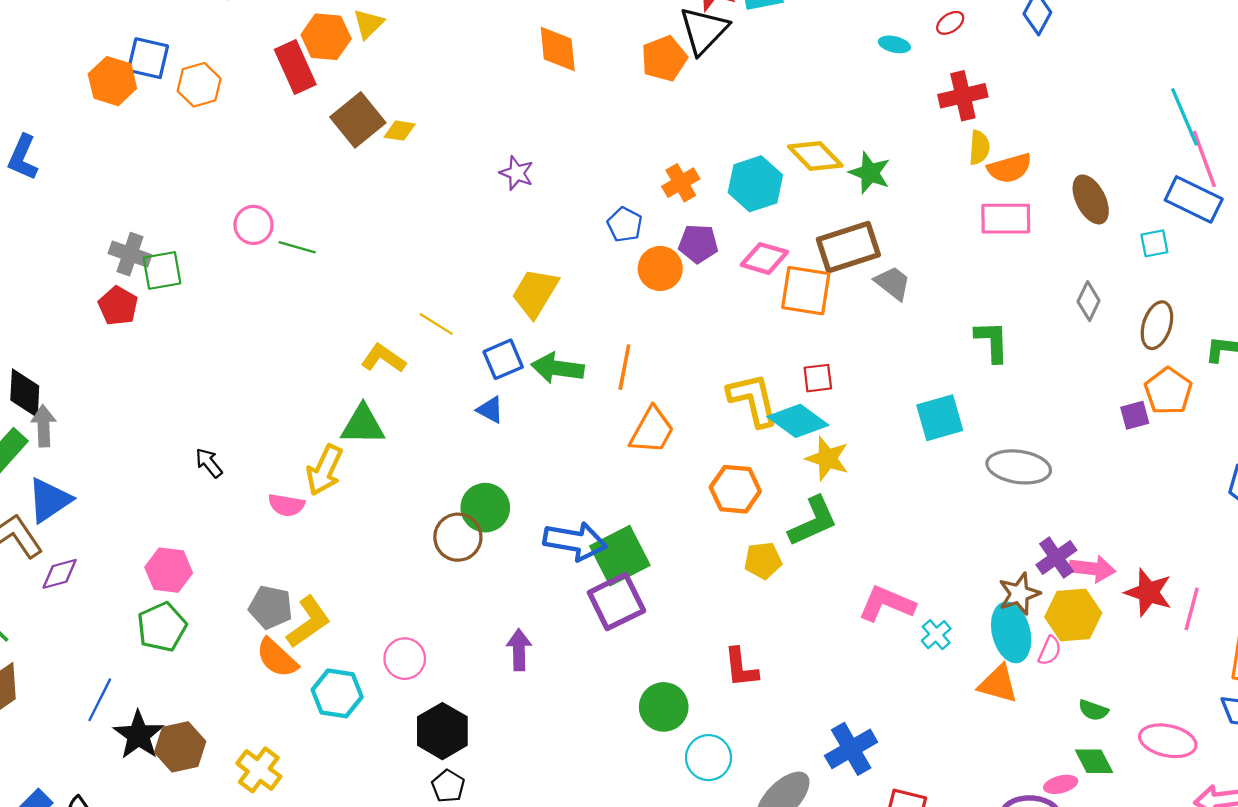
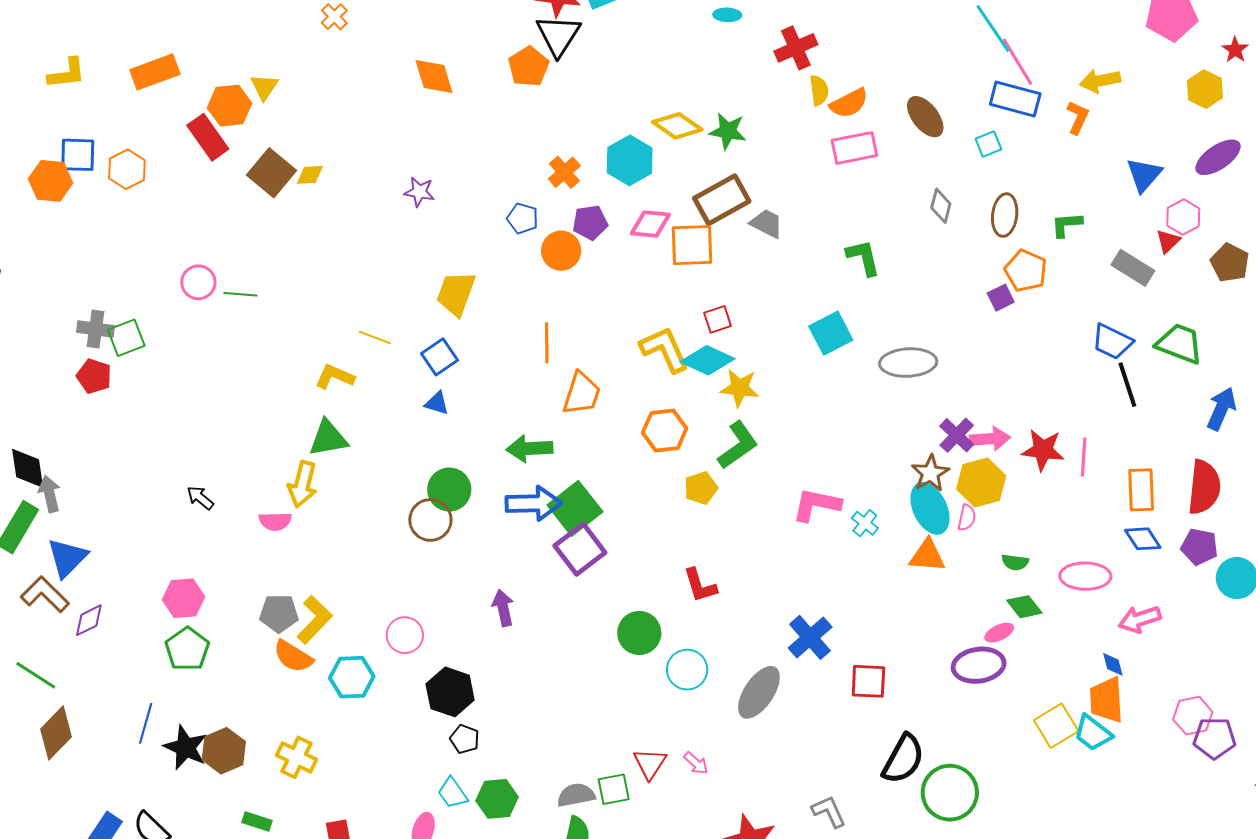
green arrow: (558, 368) -> (529, 449), moved

